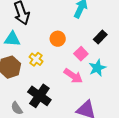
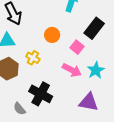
black rectangle: (100, 37) -> (94, 28), size x1.5
cyan star: (97, 68) -> (96, 70), moved

